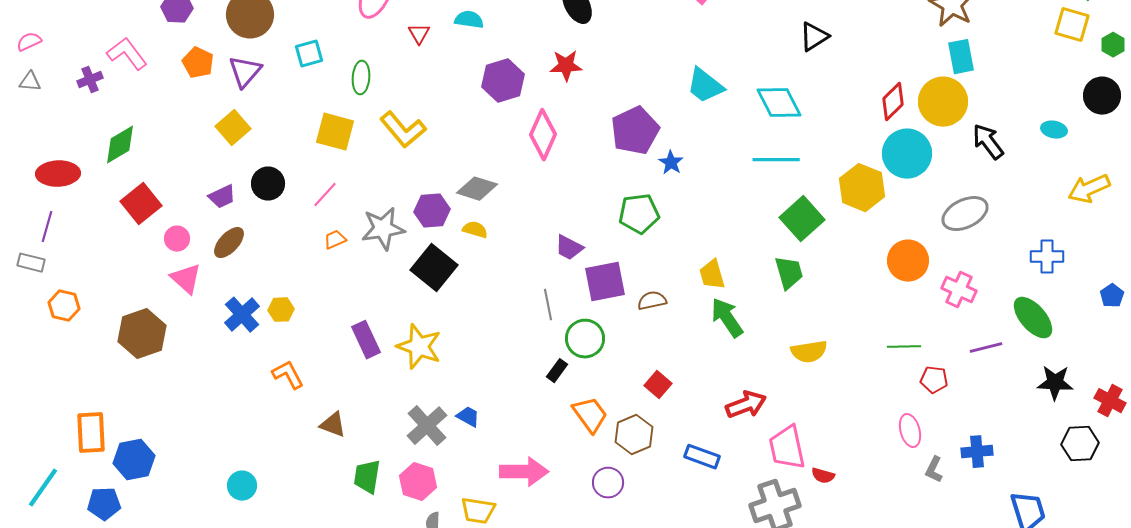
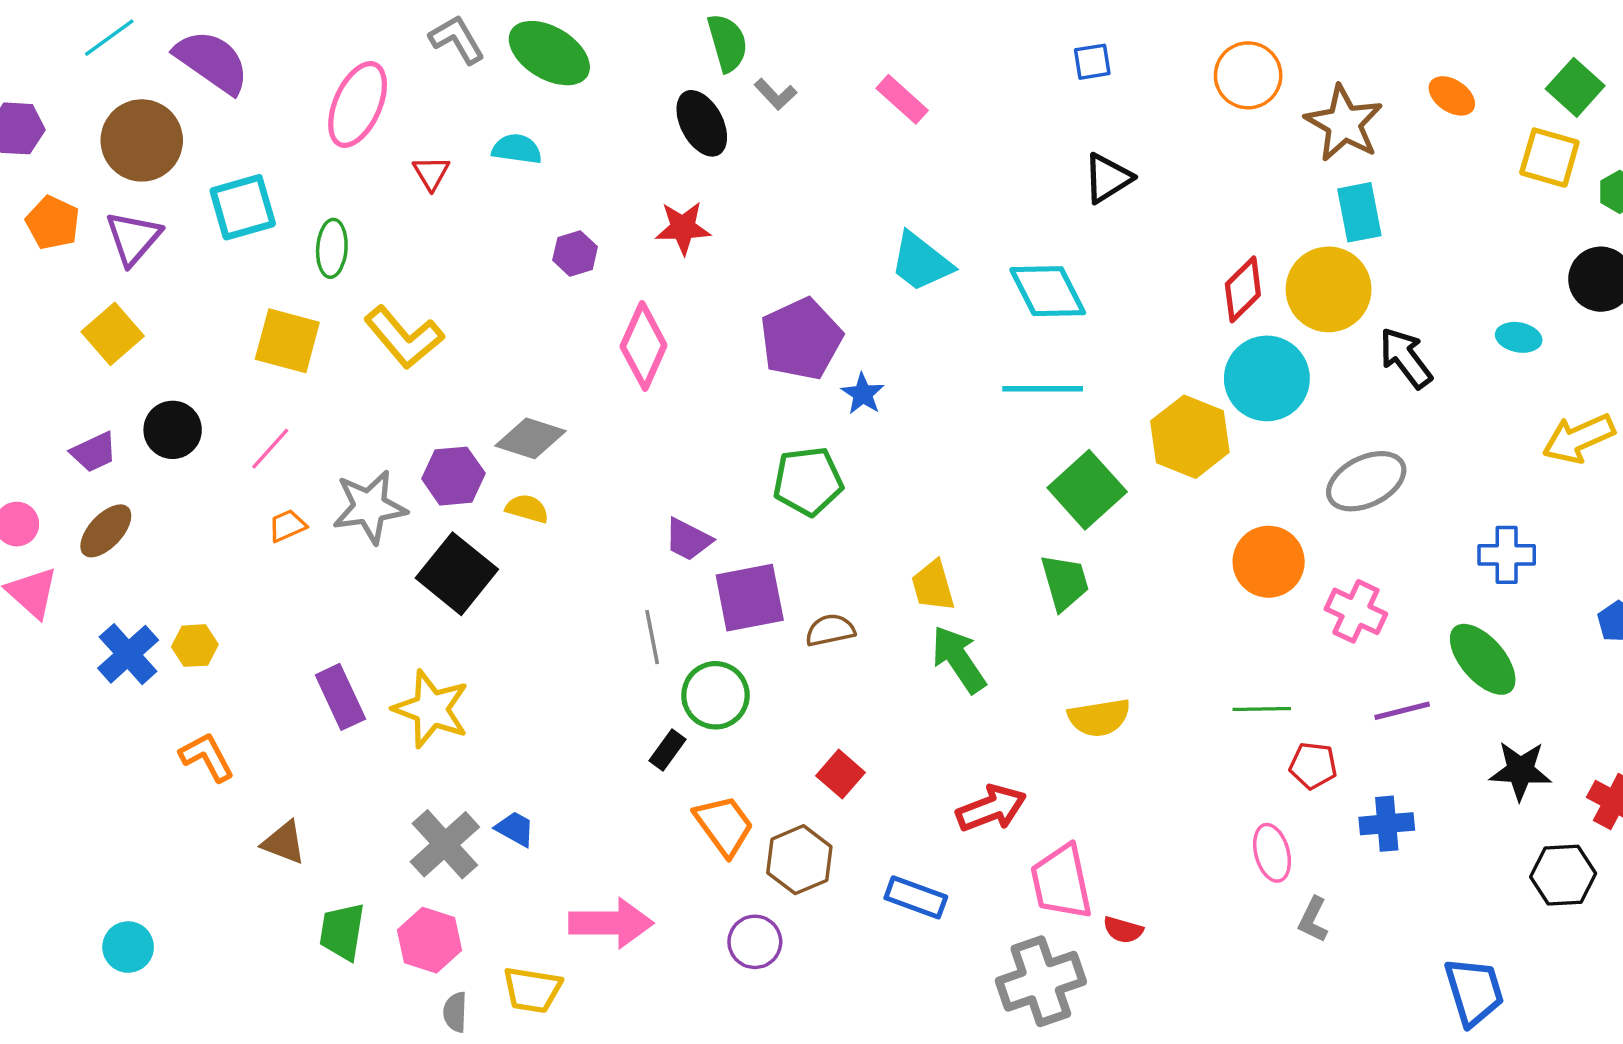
cyan square: (309, 54) -> (243, 207), size x1.4
purple hexagon: (503, 81) -> (575, 253), size x0.6
blue cross: (977, 452) -> (1387, 824), moved

